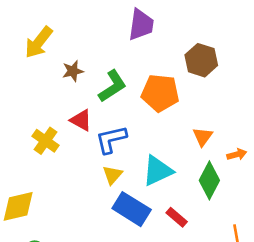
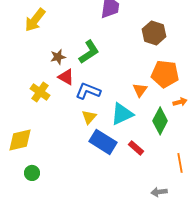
brown star: (73, 71) -> (58, 57), moved
orange pentagon: (160, 93) -> (165, 74), moved
orange triangle: (203, 137) -> (140, 90), moved
blue L-shape: (111, 139) -> (88, 91), turned 35

